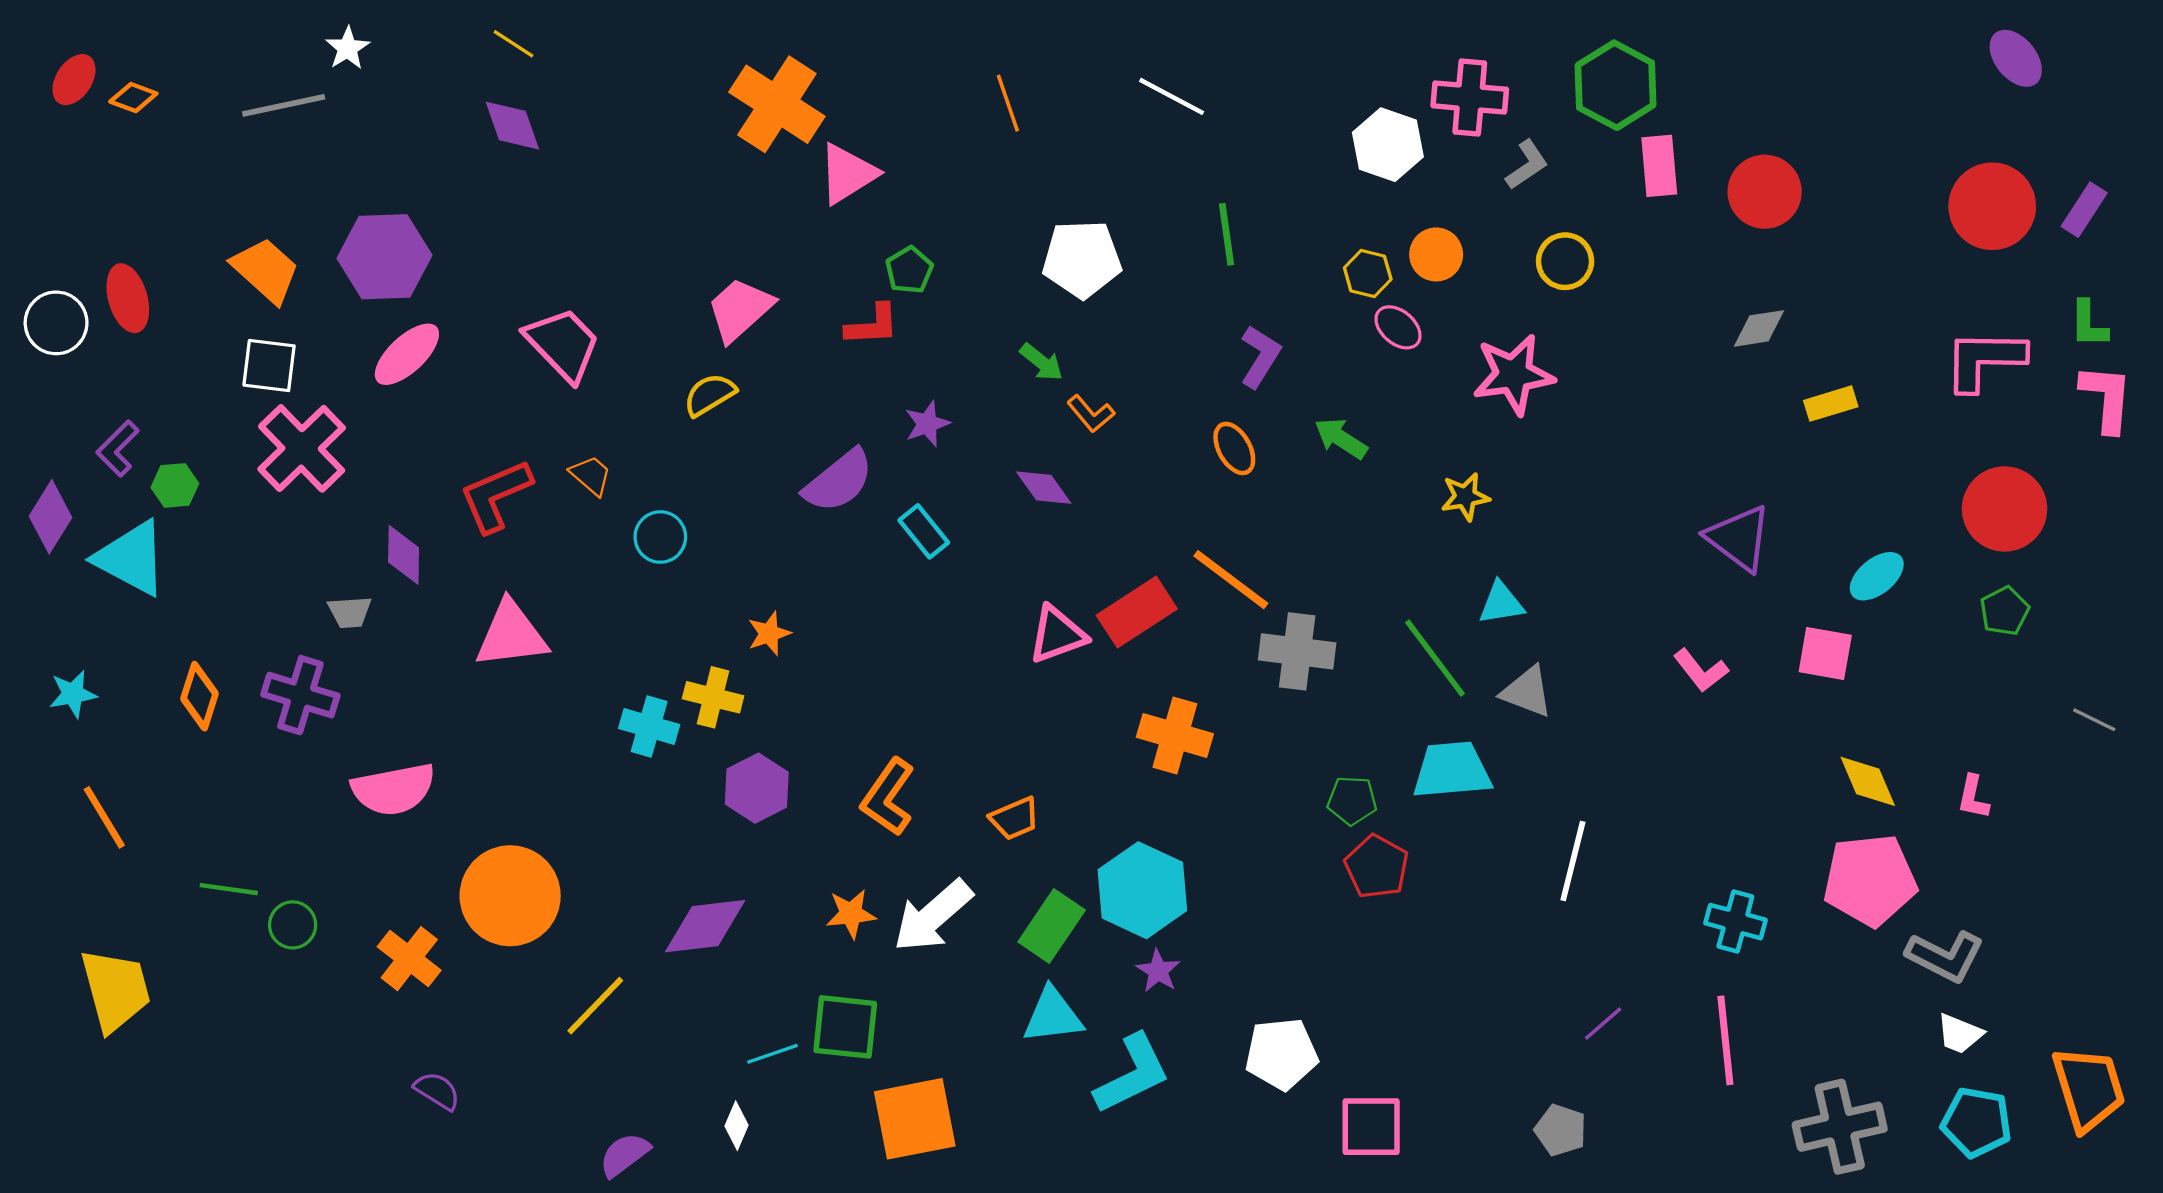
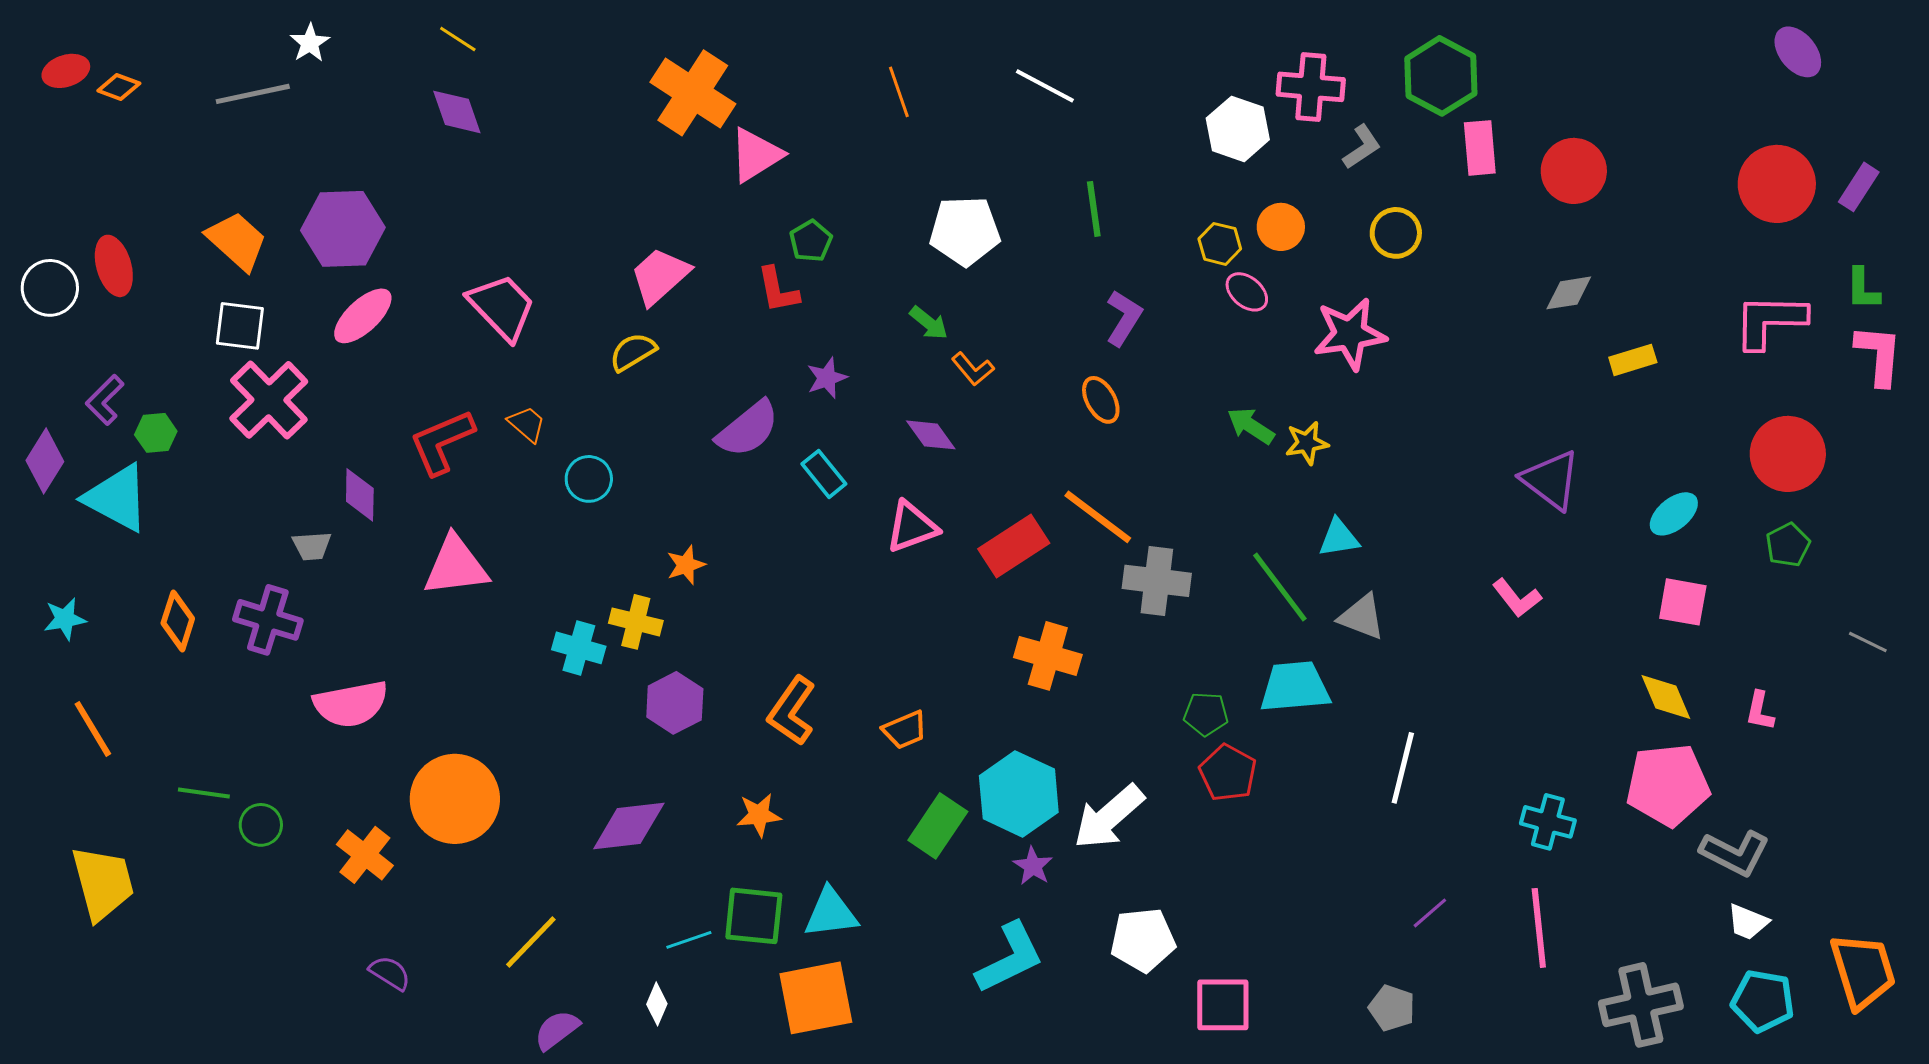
red ellipse: (74, 80) -> (66, 71), turned 39
red L-shape: (872, 325) -> (778, 290), turned 82
green arrow: (1341, 438) -> (1251, 426), moved
pink triangle: (1057, 635) -> (912, 527), moved
pink square: (1825, 654) -> (1683, 602), moved
white arrow: (933, 916) -> (1109, 817), moved
yellow line: (595, 1006) -> (531, 942), moved
cyan triangle: (1053, 1016) -> (831, 913), moved

